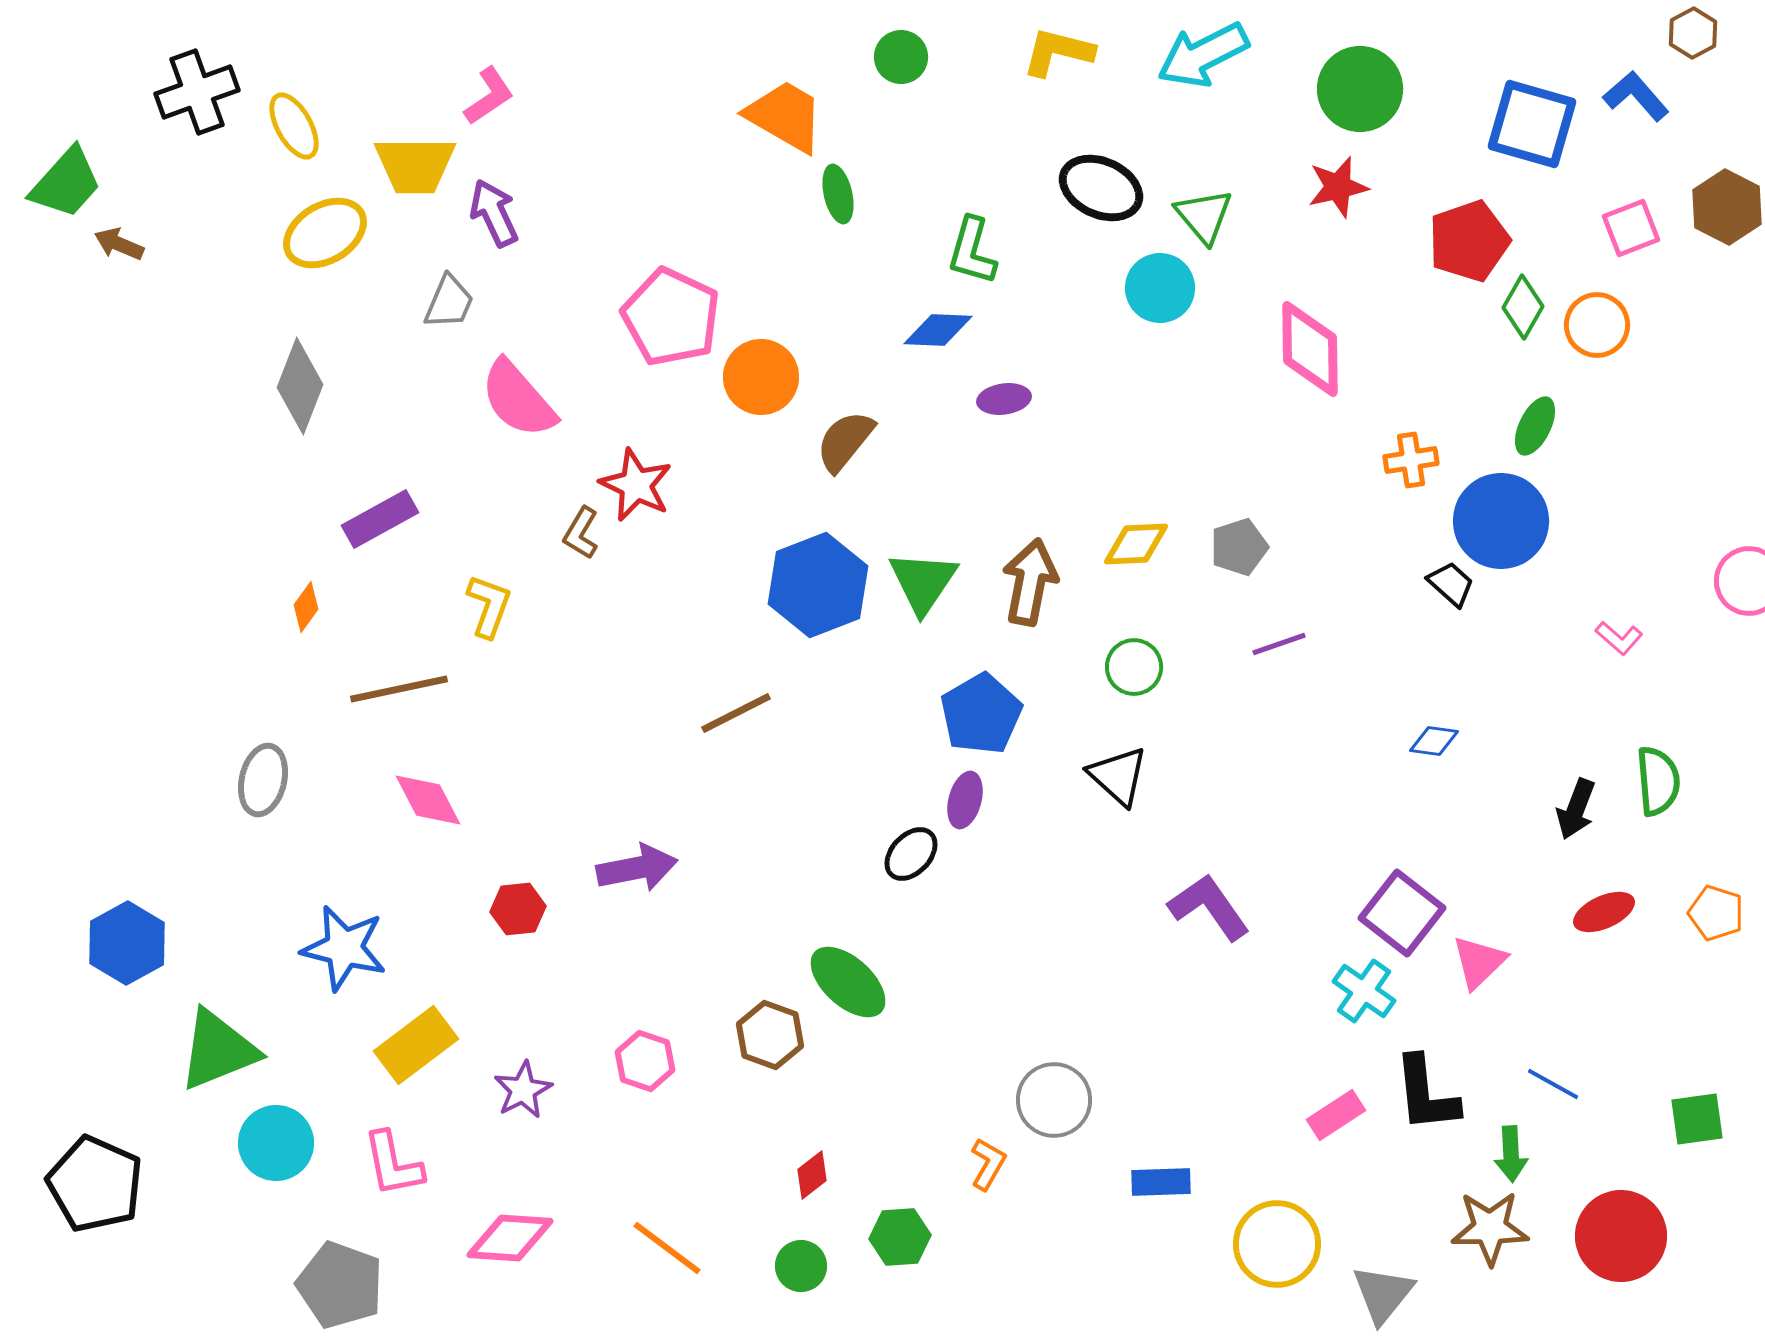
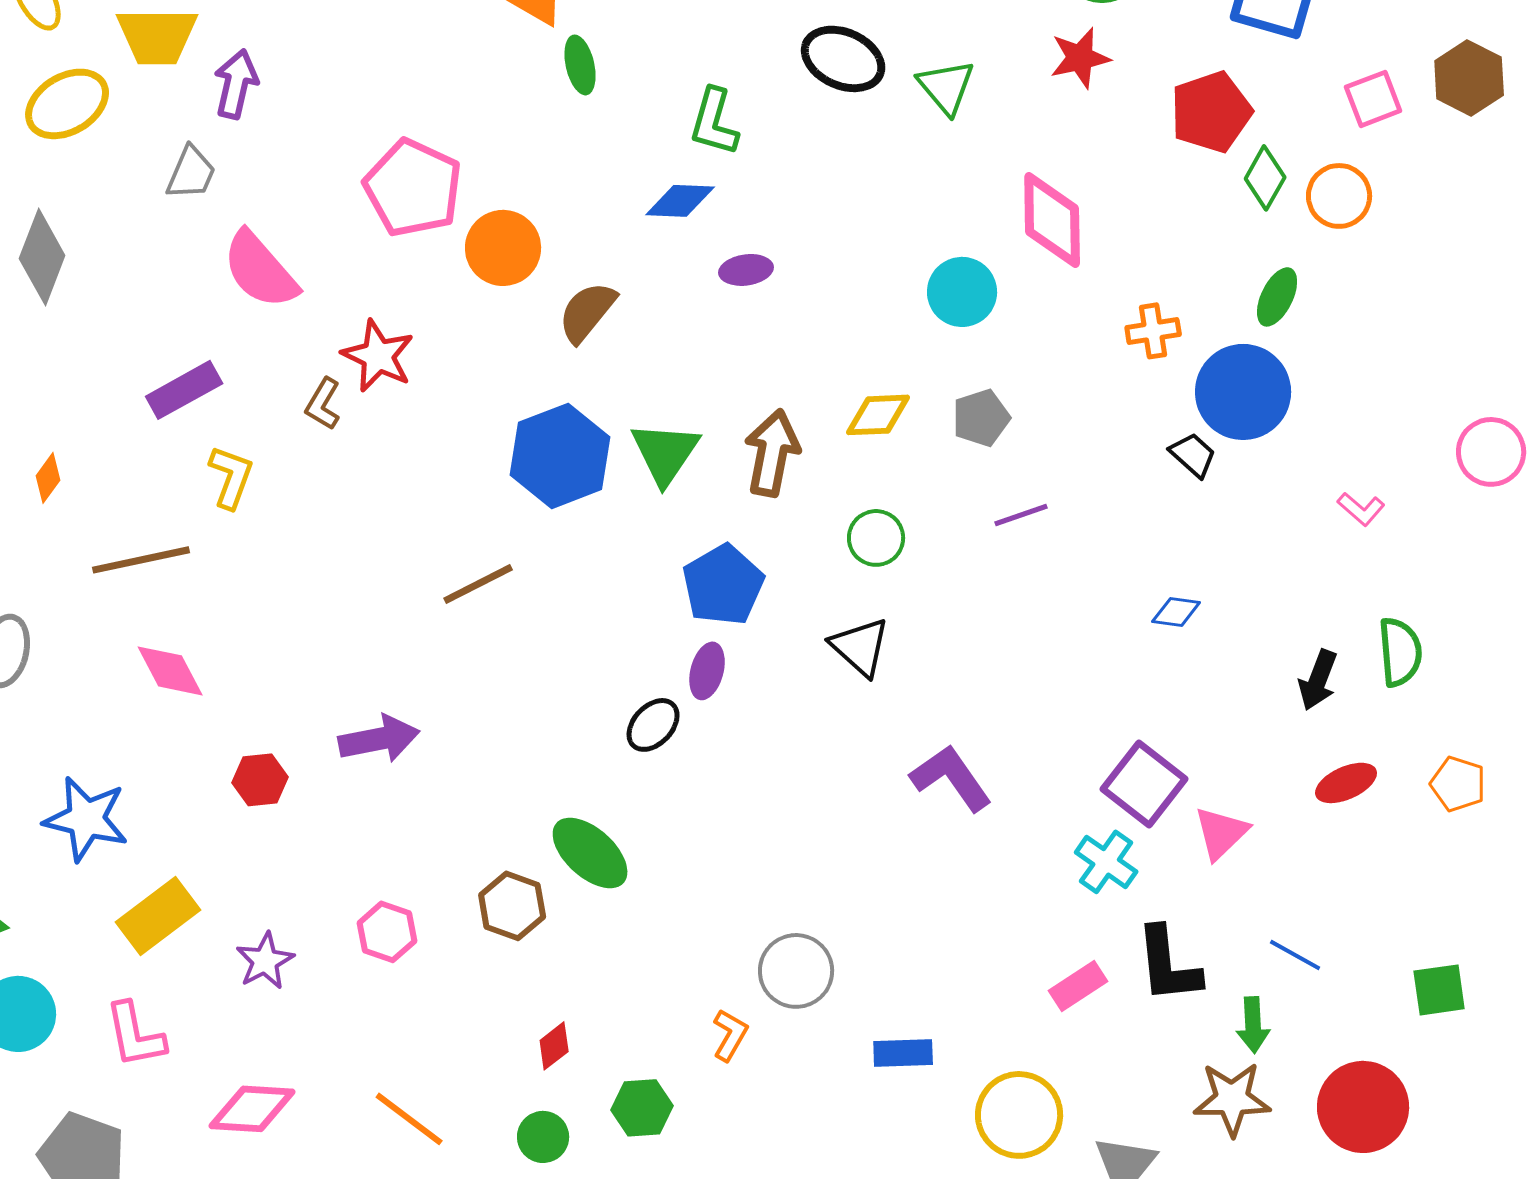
purple arrow: (494, 213) -> (236, 84), turned 38
cyan circle: (1160, 288) -> (962, 292), moved
purple rectangle: (380, 519) -> (184, 390), moved

